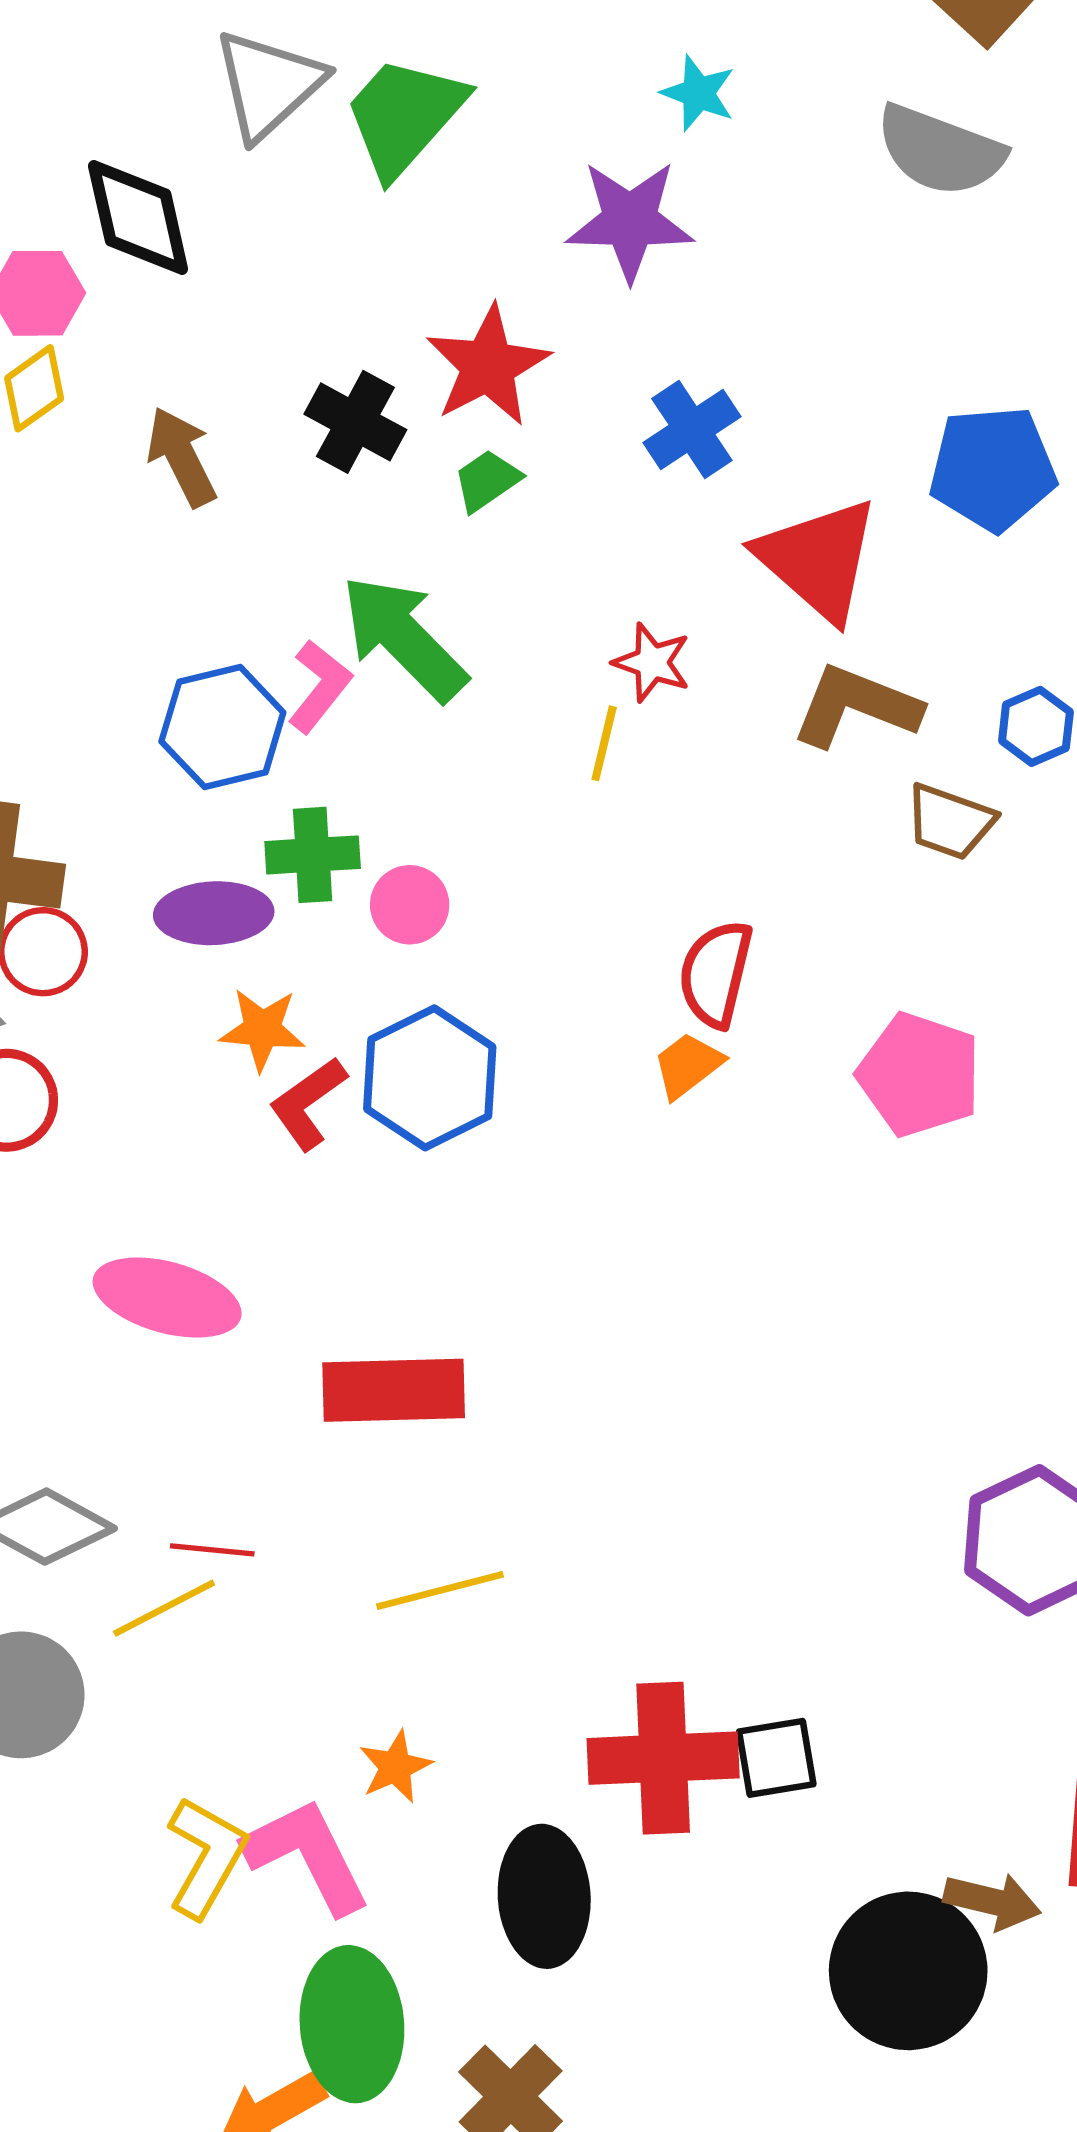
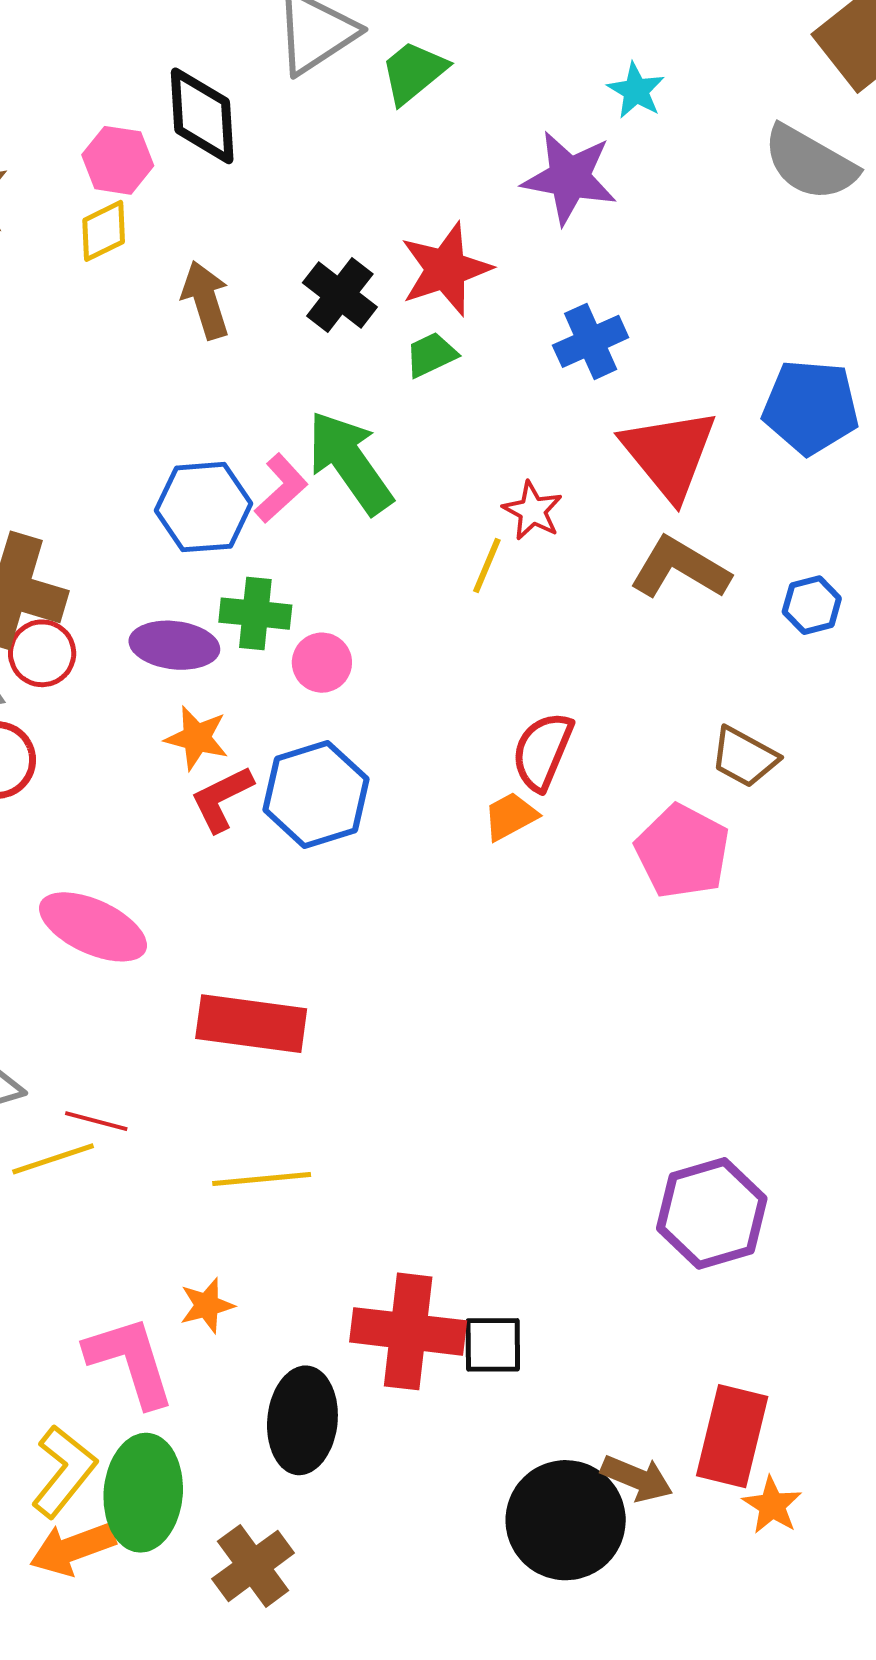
green trapezoid: (404, 116) -> (413, 72), size x0.7
brown trapezoid: (950, 822) -> (744, 757), moved
yellow L-shape: (206, 1857) -> (64, 1471), moved

